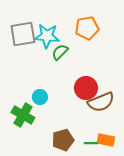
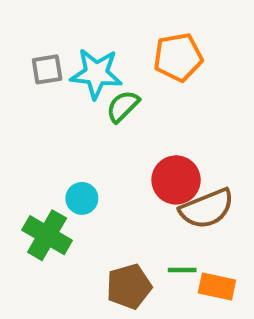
gray square: (23, 34) -> (47, 69), size x0.6
green line: (91, 143) -> (182, 270), moved

